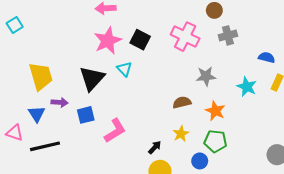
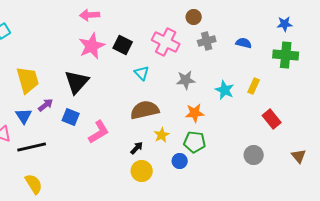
blue semicircle: (267, 57) -> (244, 43), moved
cyan triangle: (124, 69) -> (142, 73), moved
purple arrow: (60, 102) -> (46, 105), turned -42
brown semicircle: (182, 102) -> (145, 110), moved, size x1.6
orange star: (215, 111) -> (195, 113), turned -30
blue square: (86, 115) -> (71, 117), turned 36

